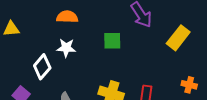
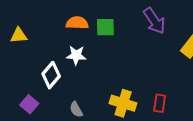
green square: (112, 41) -> (105, 27), moved

